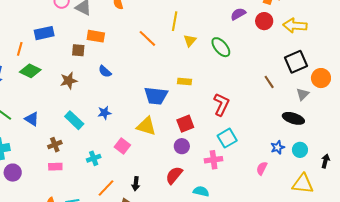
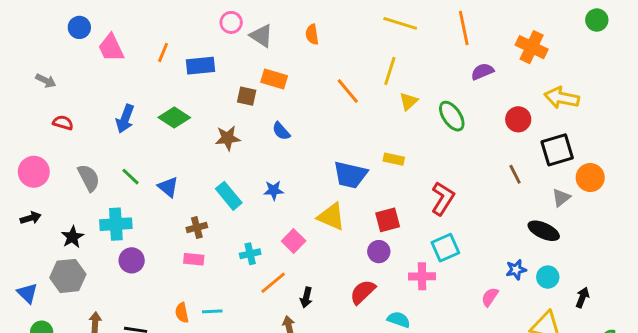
red circle: (264, 21) -> (518, 119), moved
orange line: (20, 49) -> (163, 52), moved
orange line: (106, 188) -> (273, 283), moved

